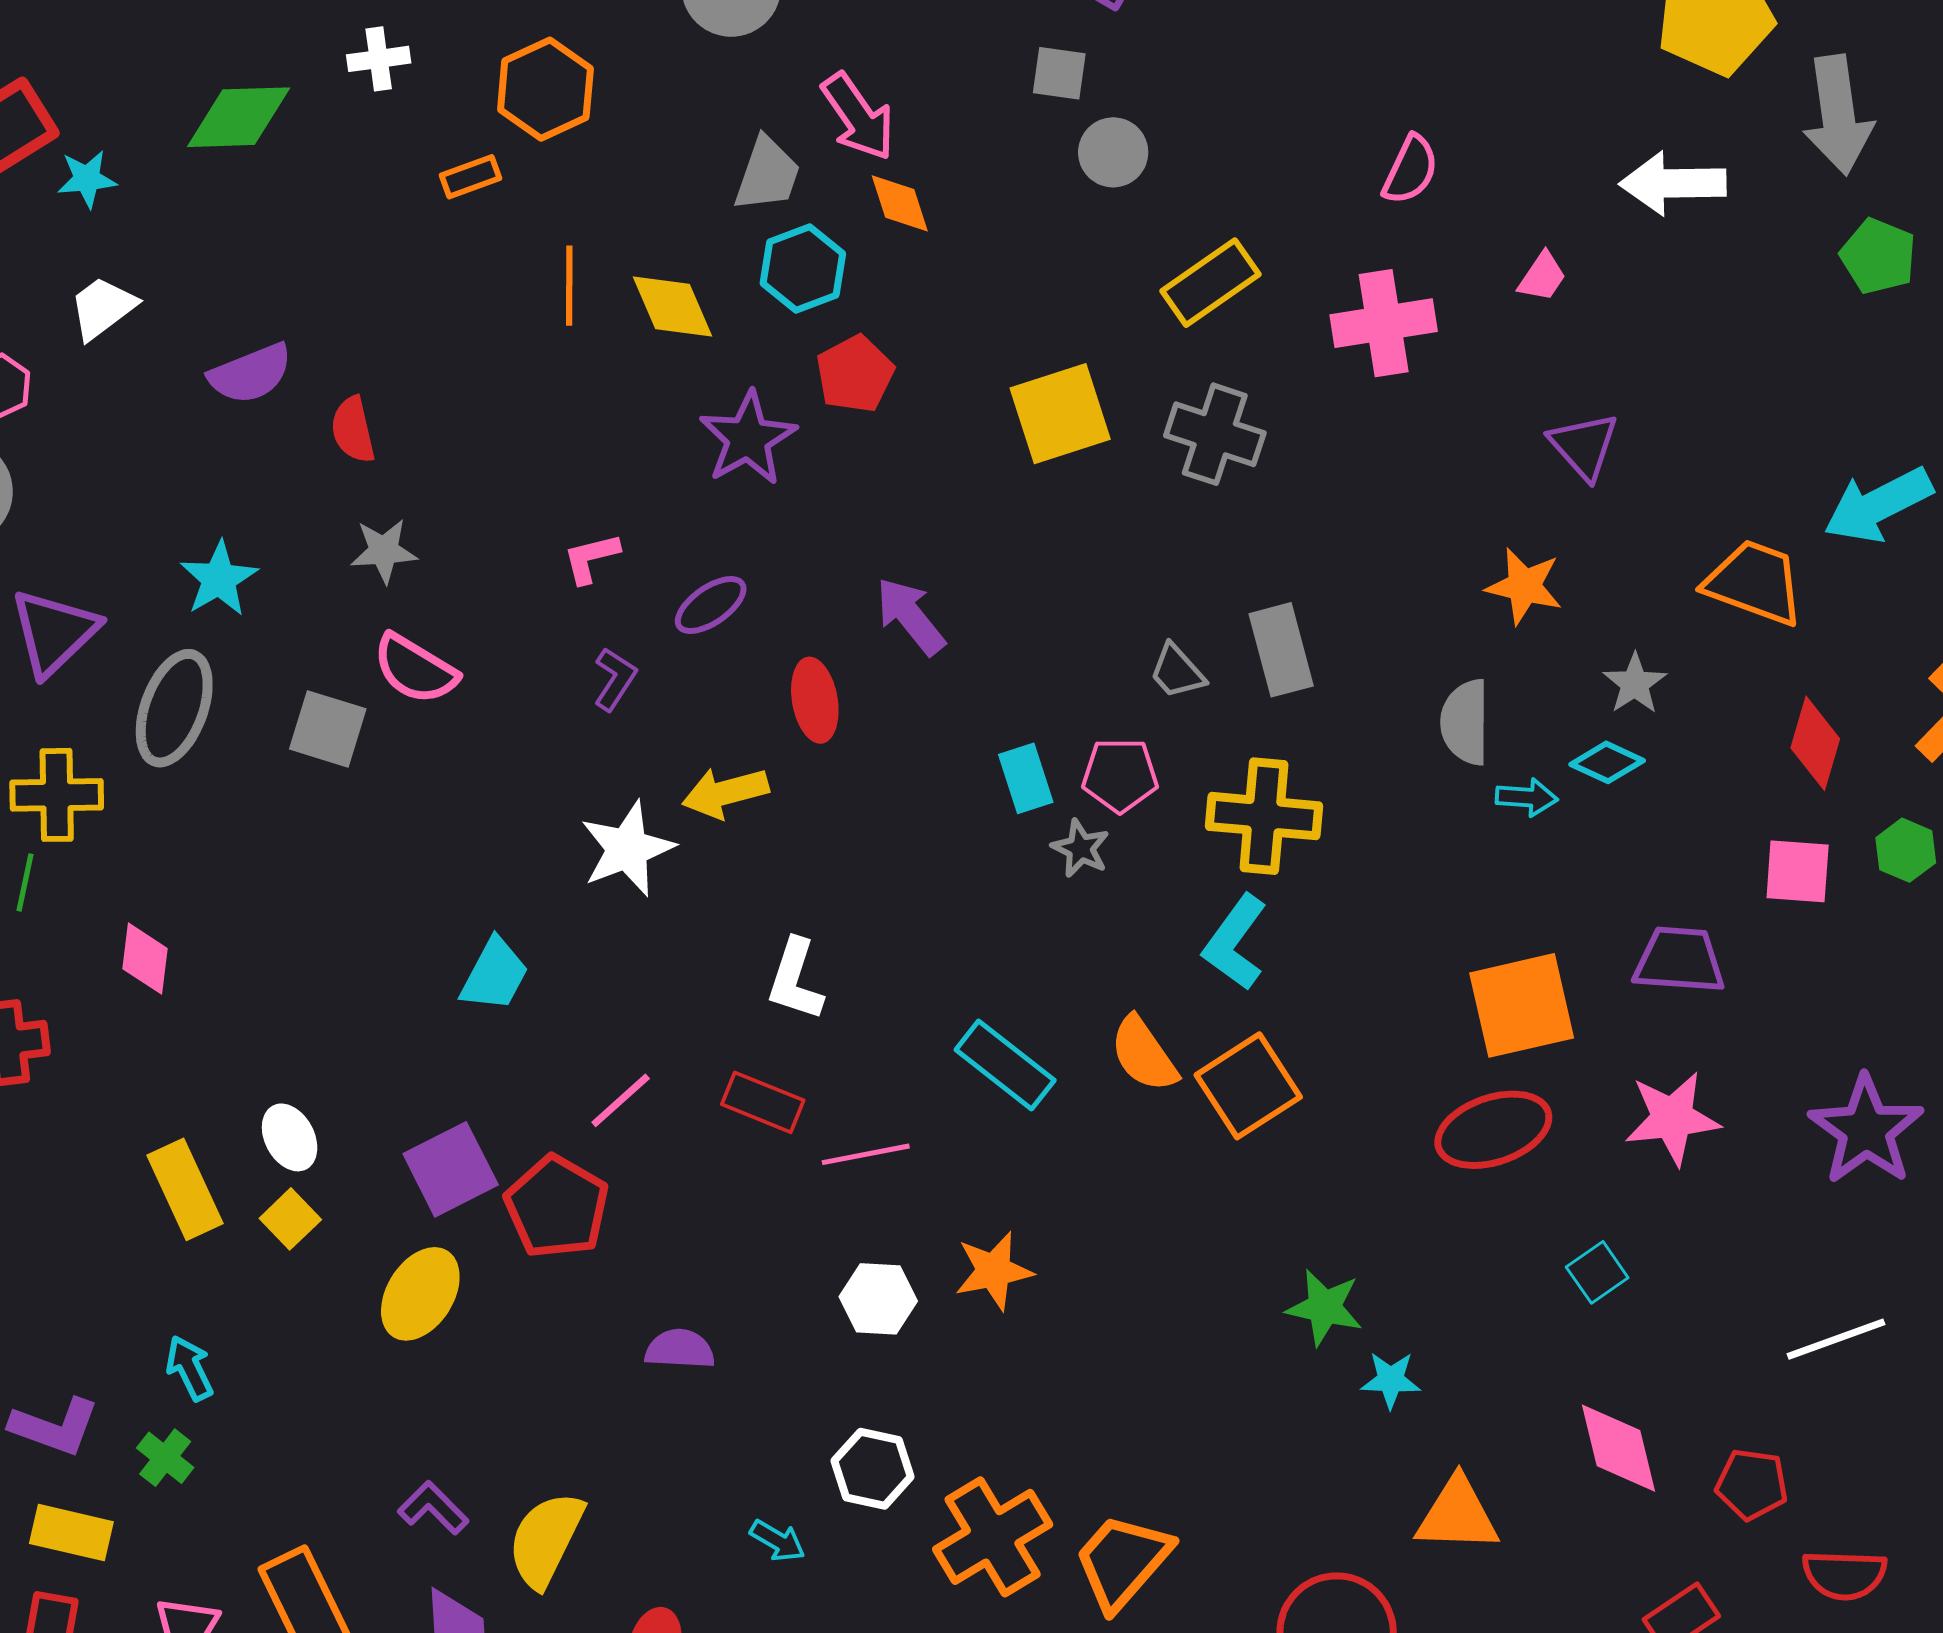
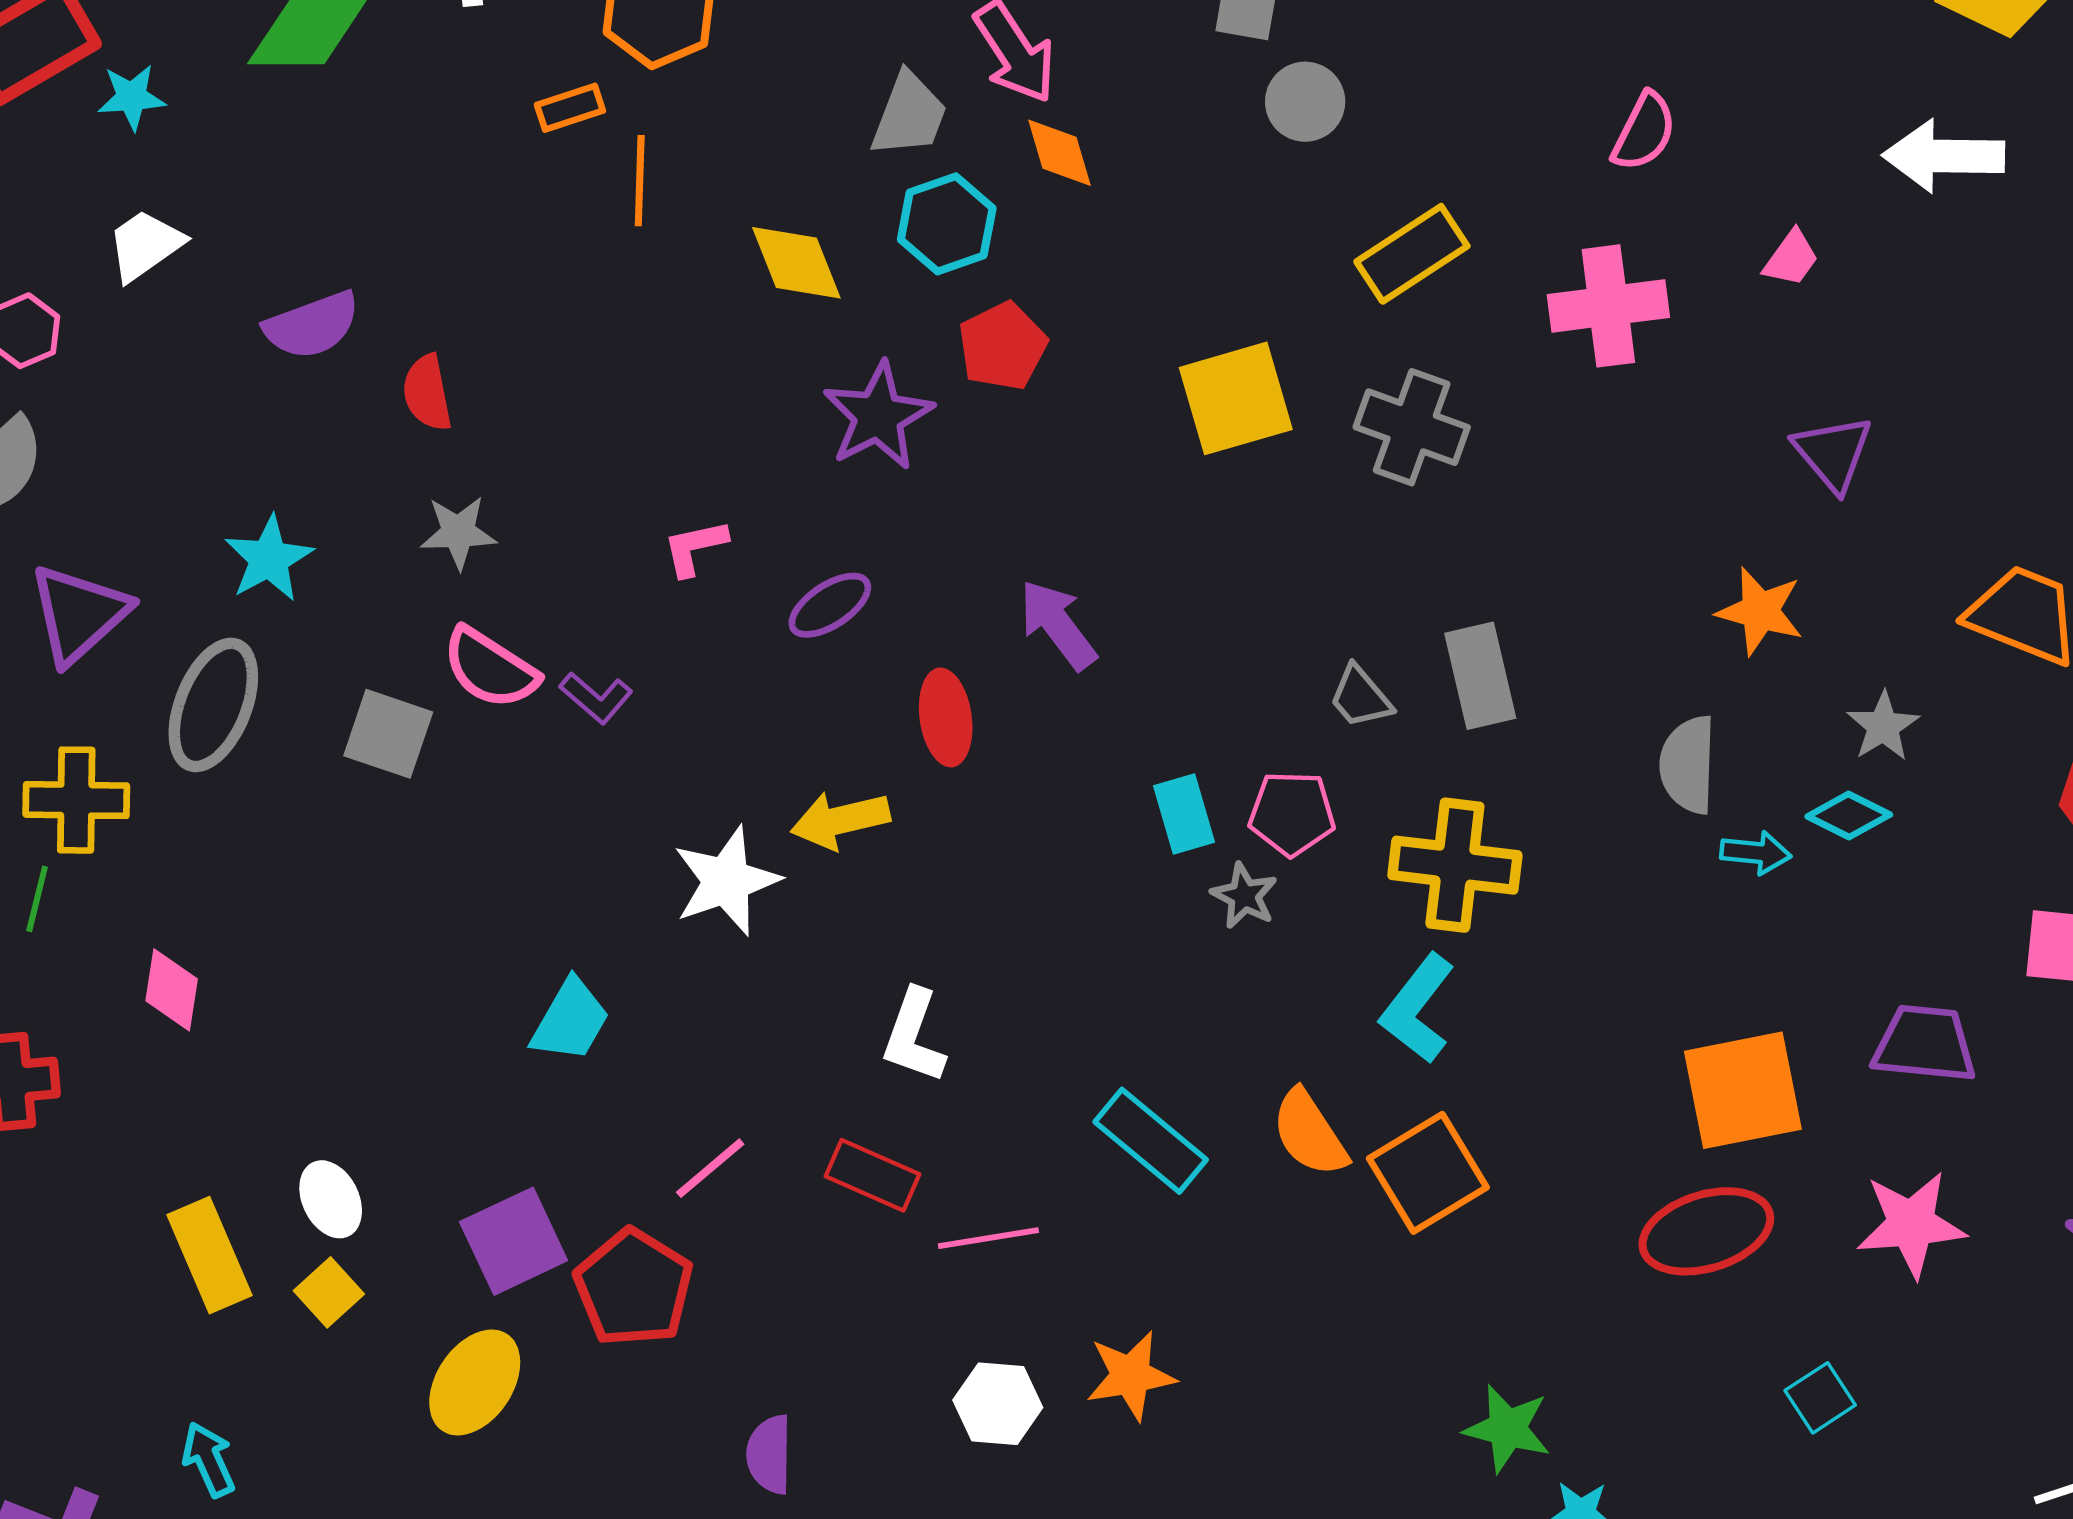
orange line: (569, 286) -> (640, 181), moved
purple L-shape: (615, 679) -> (596, 698), moved, turned 96
purple semicircle: (680, 1349) -> (769, 1454), turned -94

